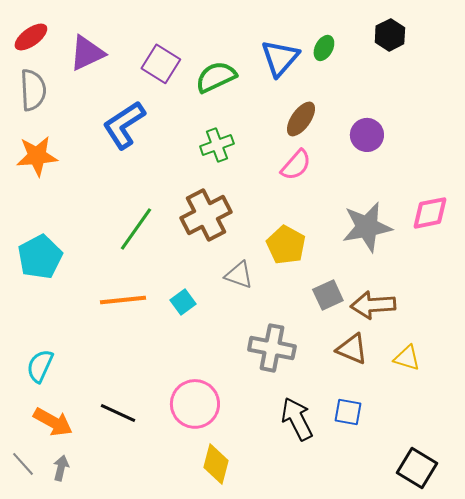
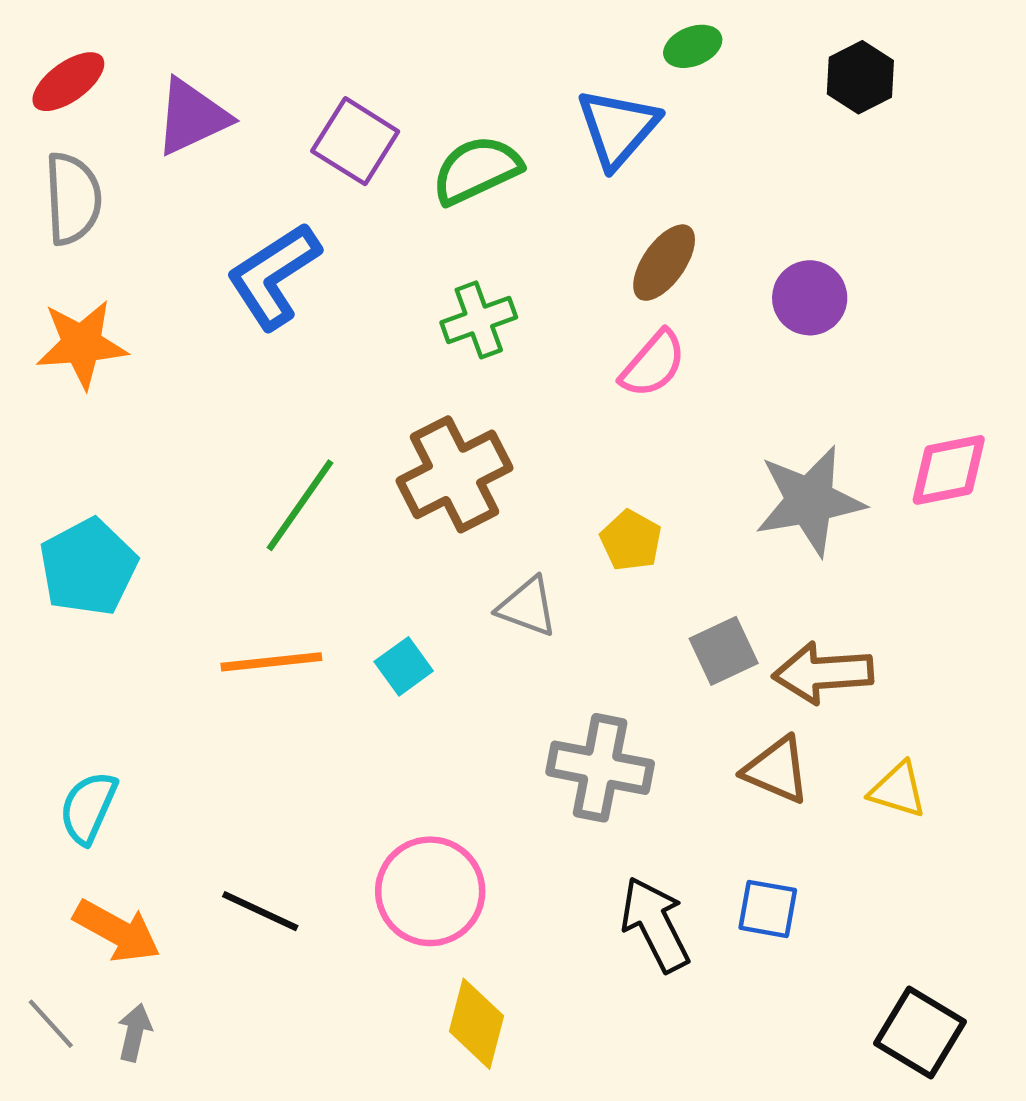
green ellipse: (324, 48) -> (693, 46), moved, turned 40
yellow pentagon: (286, 245) -> (631, 541), size x0.7

